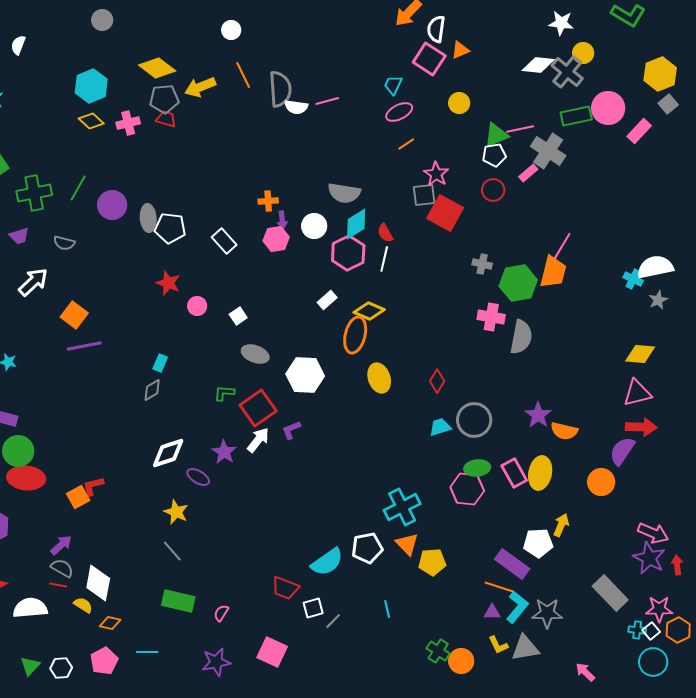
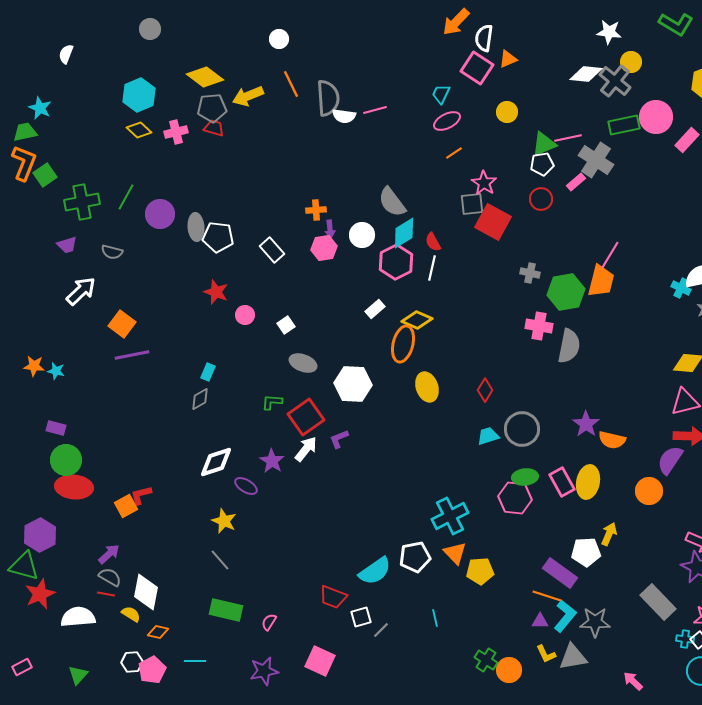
gray semicircle: (344, 193) -> (392, 202), turned 44
white hexagon: (61, 668) -> (132, 662), moved

